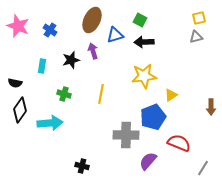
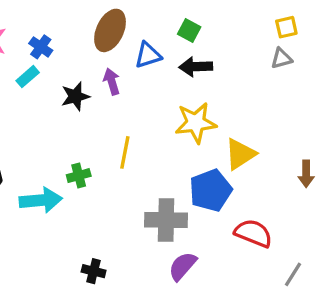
cyan rectangle: (42, 66) -> (28, 77), moved, turned 40
green cross: (64, 94) -> (79, 176), moved, turned -32
yellow triangle: (171, 95) -> (240, 154), size x1.5
purple semicircle: (148, 161) -> (183, 266), moved

